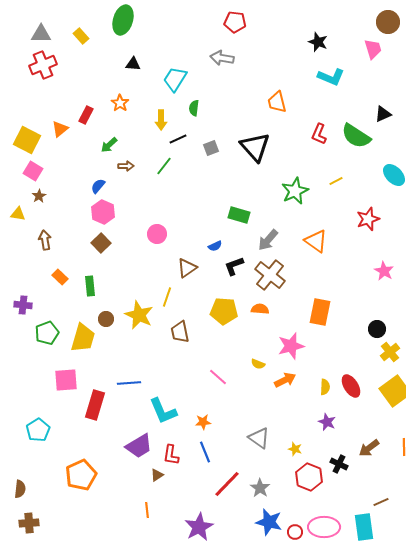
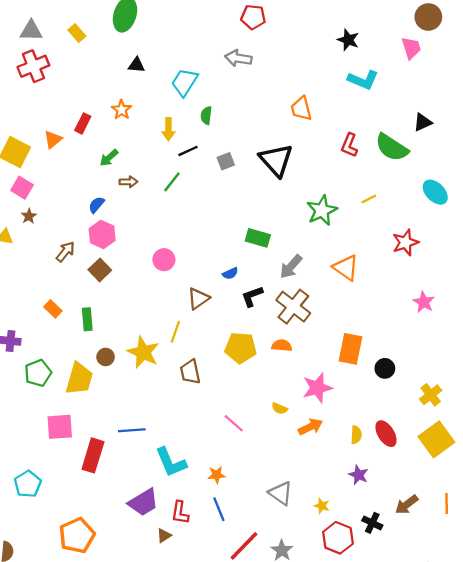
brown arrow: (45, 240) -> (65, 252), moved, turned 48
black circle: (377, 329) -> (385, 368), moved

